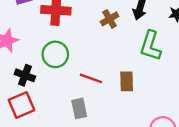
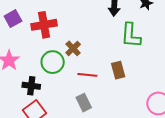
brown cross: (110, 19) -> (73, 48), moved

